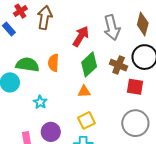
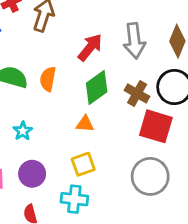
red square: (135, 87) -> (156, 126), size x1.4

